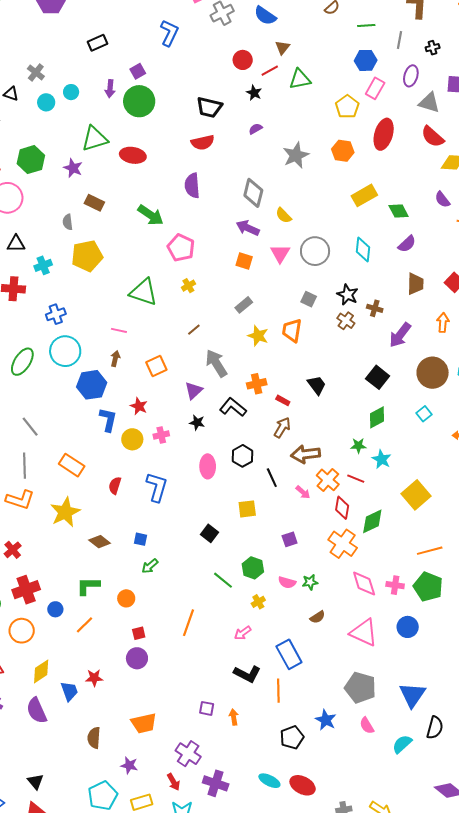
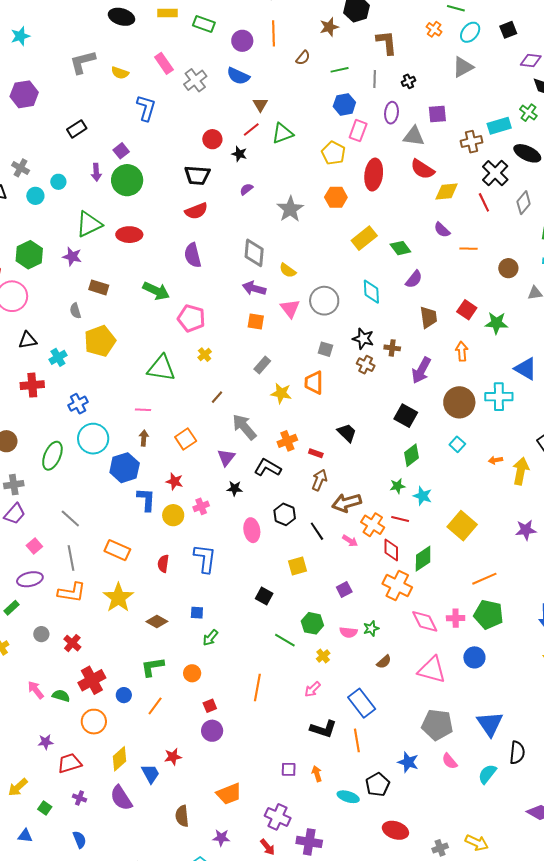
red circle: (243, 60) -> (212, 139), moved
cyan ellipse: (269, 781) -> (348, 797), moved

